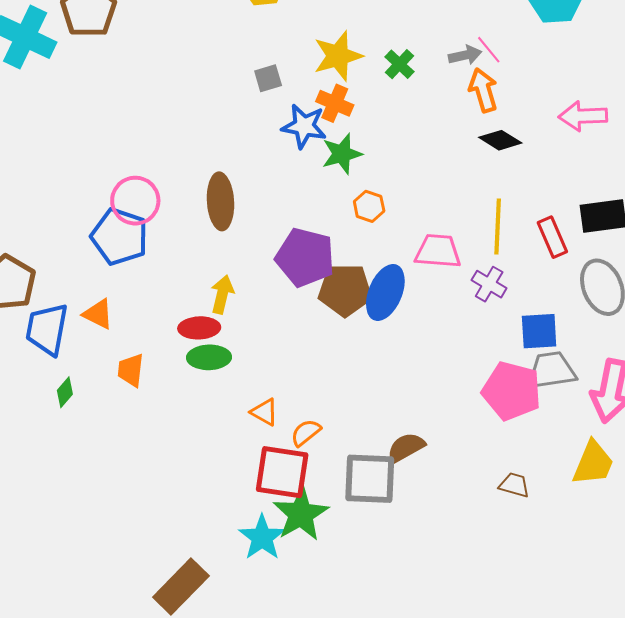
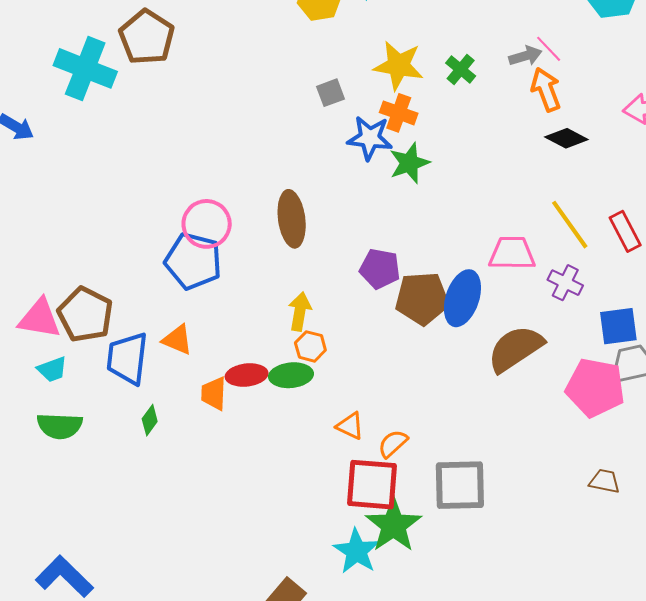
yellow star: (338, 56) -> (399, 66), turned 30
orange hexagon: (369, 206) -> (310, 346), moved
yellow line: (498, 227) -> (570, 225), turned -34
purple pentagon: (305, 257) -> (380, 269), size x0.7
red ellipse: (199, 328) -> (247, 375), moved
brown semicircle: (406, 448) -> (515, 349), moved, size x1.5

